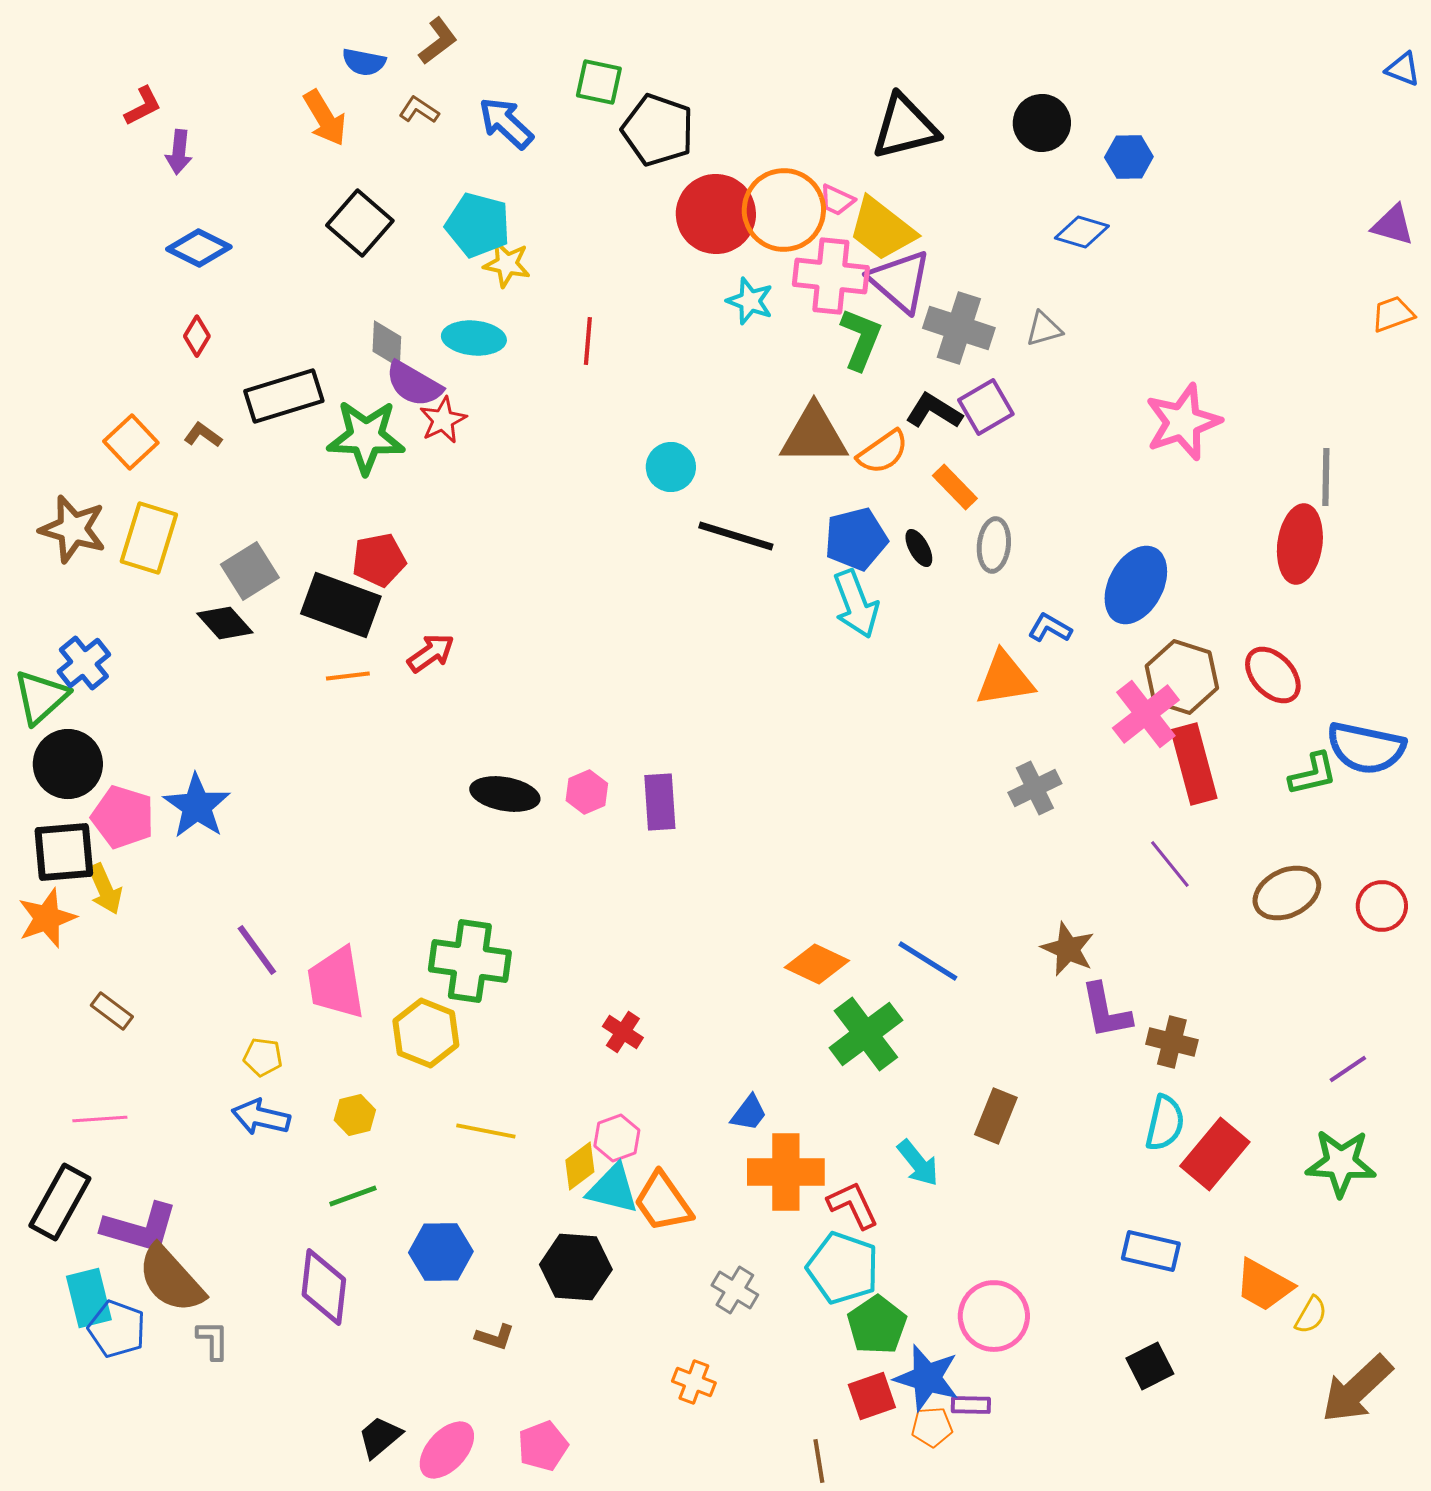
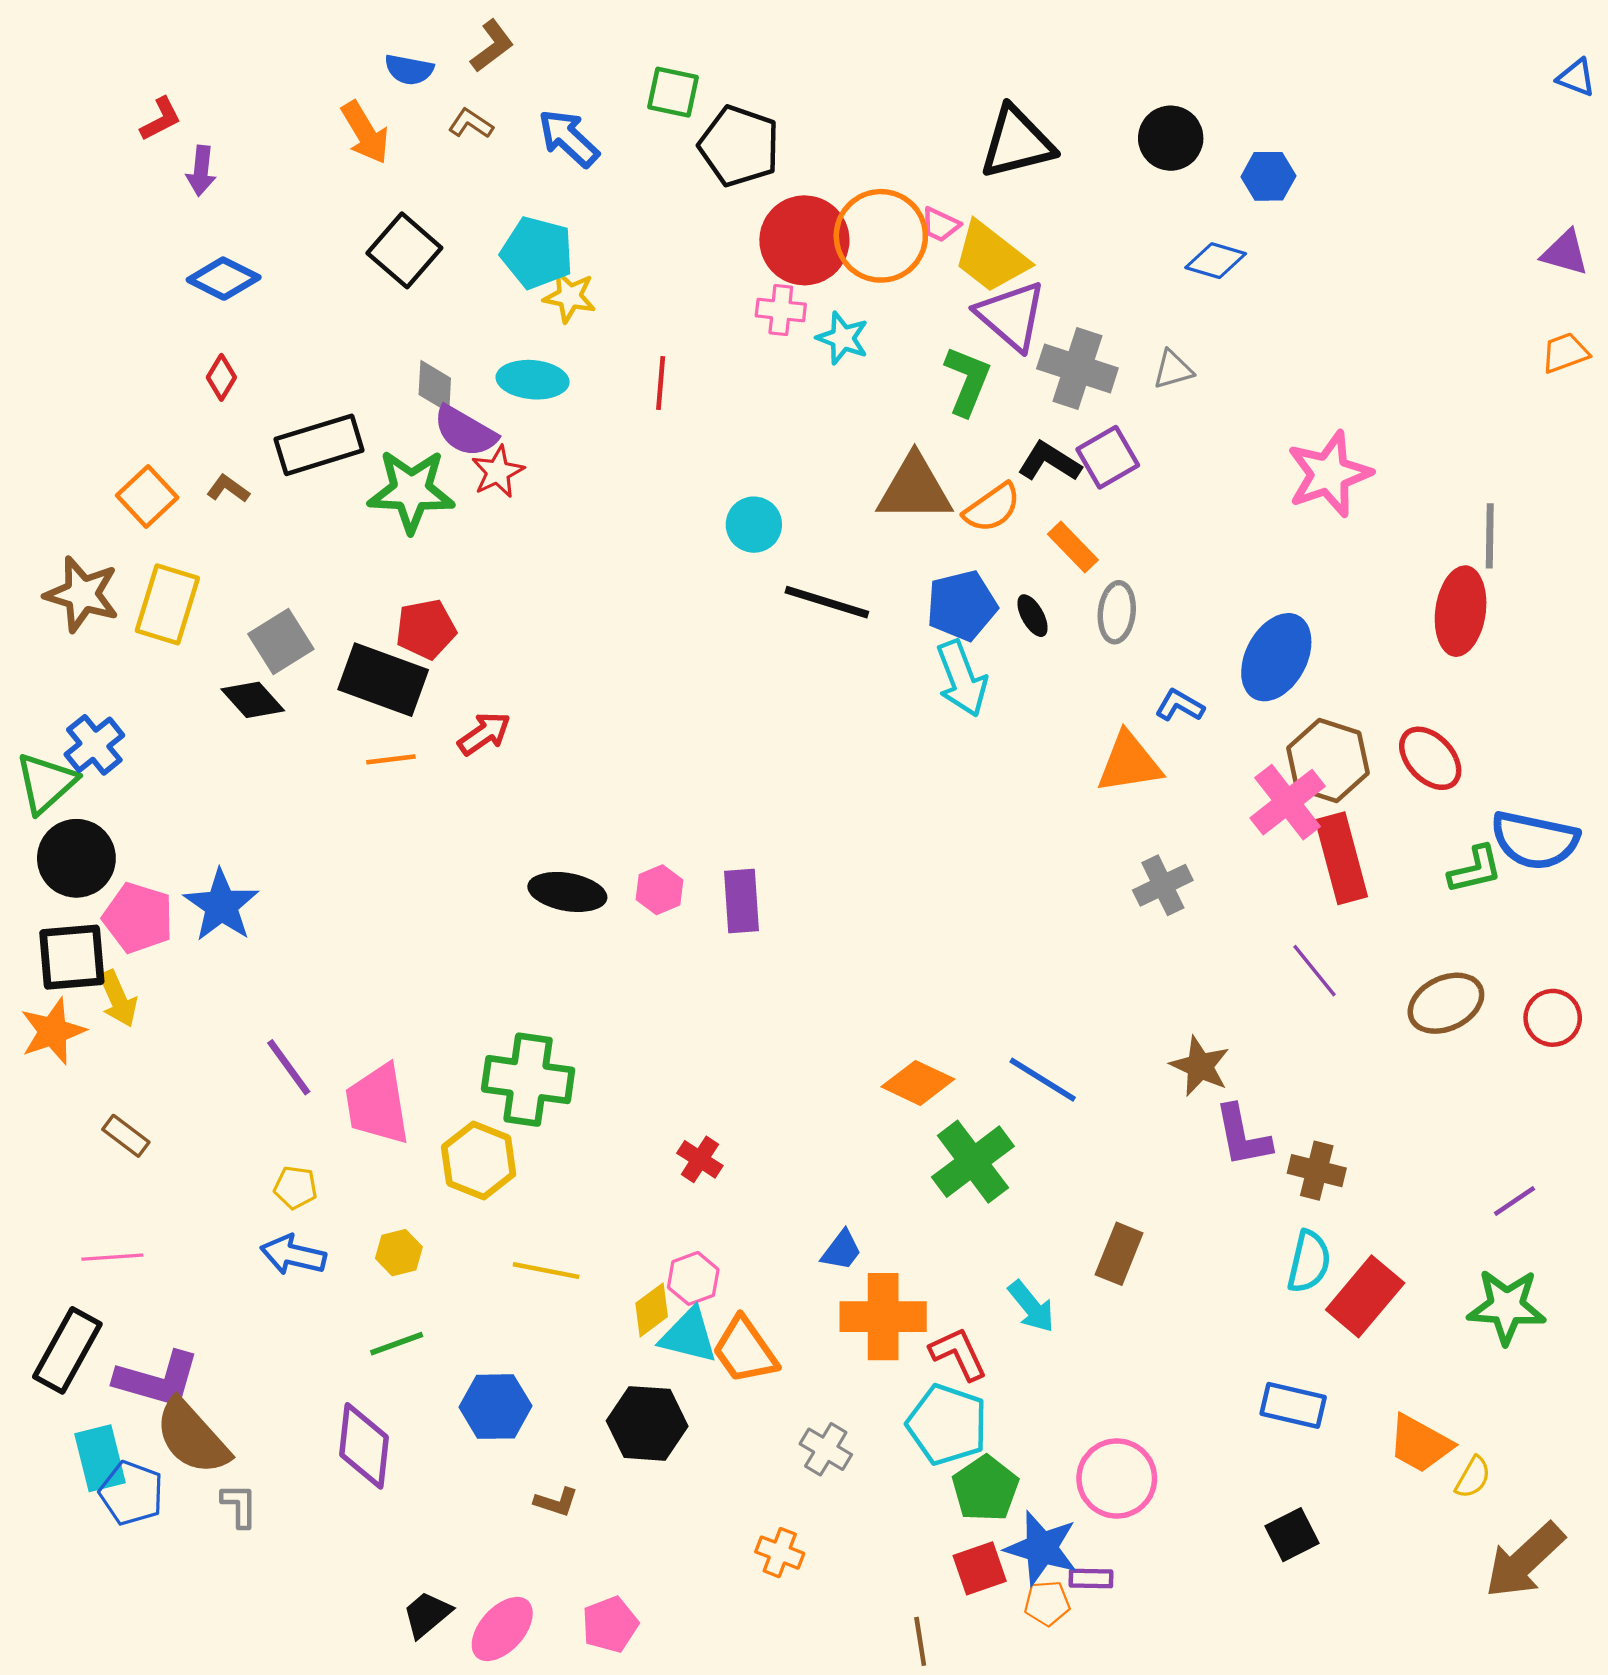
pink cross: (831, 276) -> (781, 310), moved, size x0.6

